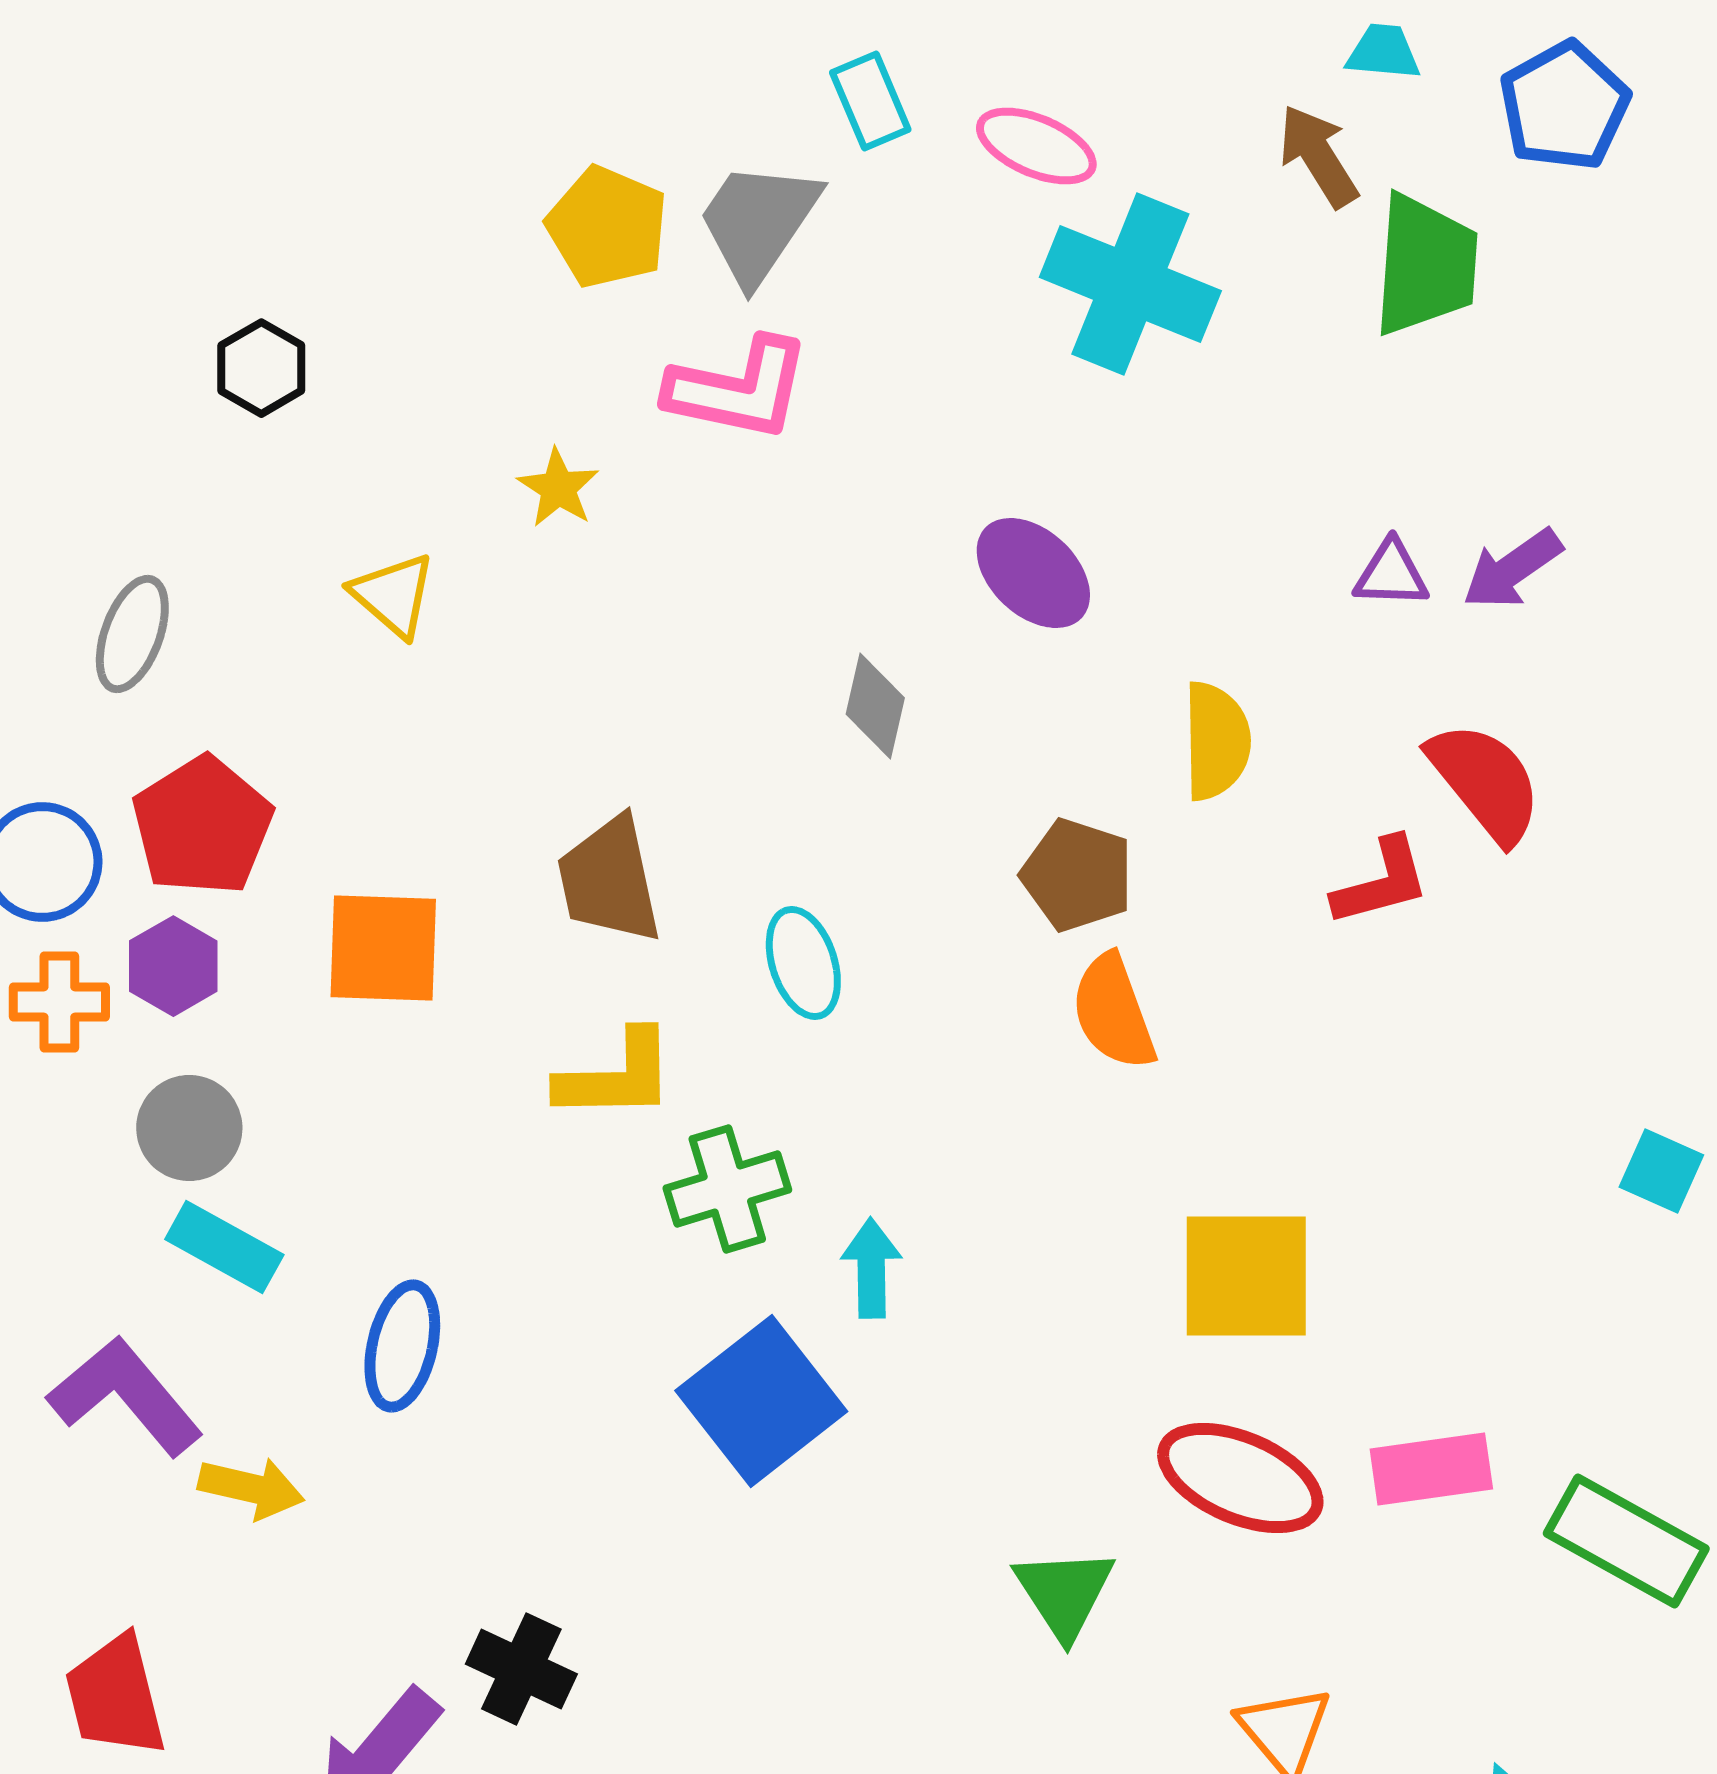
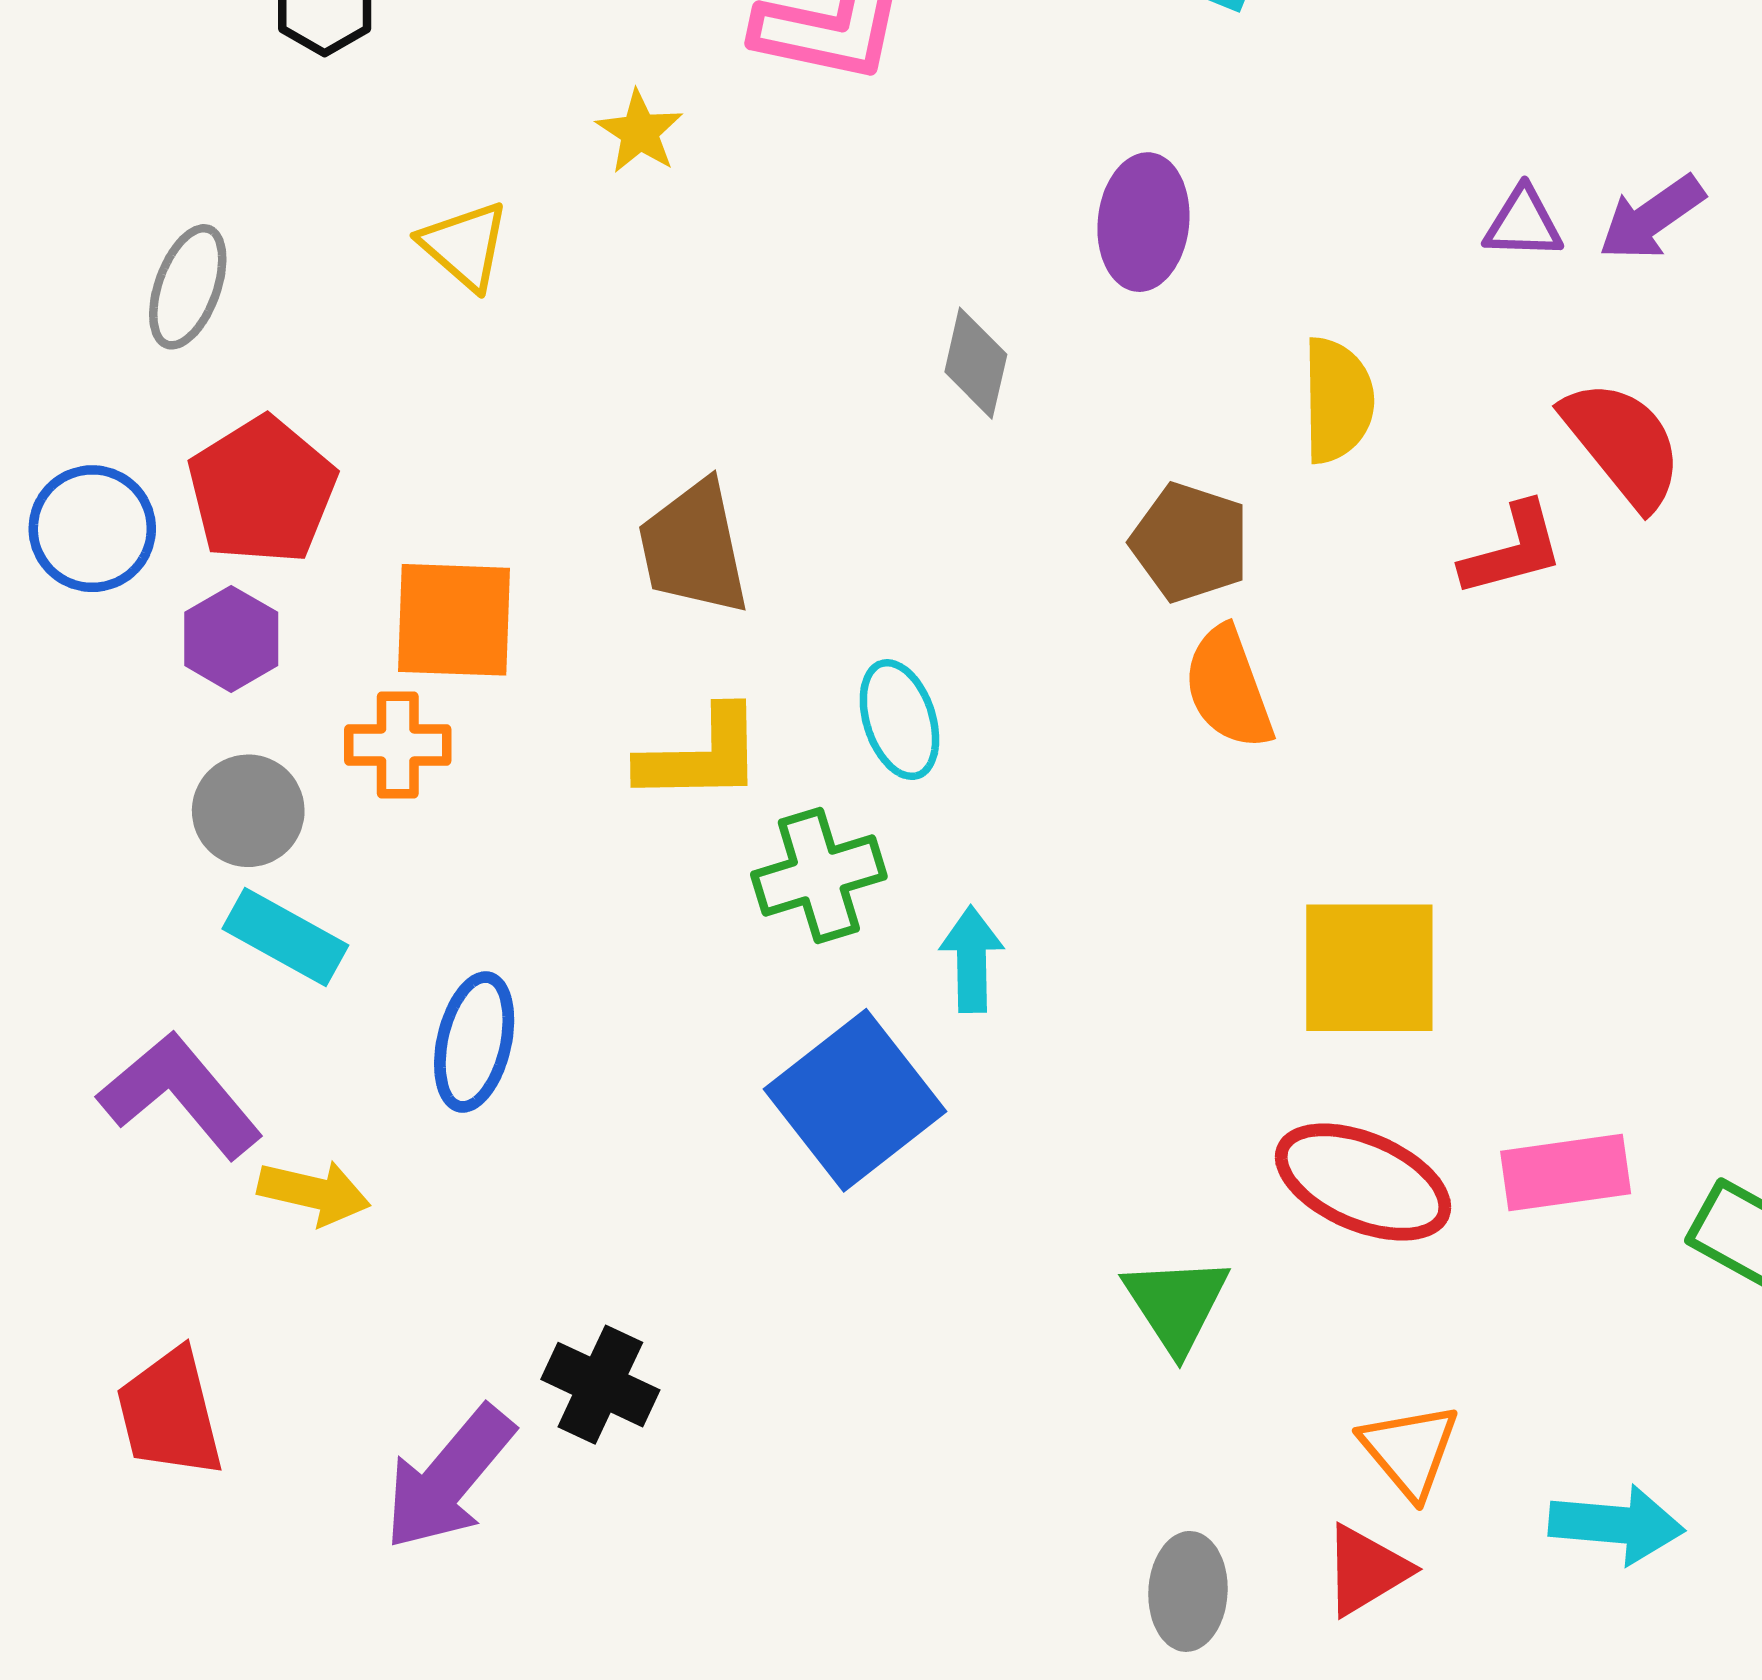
purple ellipse: (1033, 573) -> (1143, 222), turned 53
cyan ellipse: (803, 963) -> (899, 720), moved
orange cross: (59, 1002) -> (398, 745), moved

